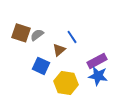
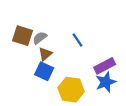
brown triangle: (59, 50) -> (45, 54), moved
blue star: (98, 76) -> (106, 82), turned -30

